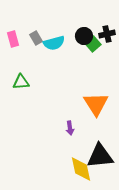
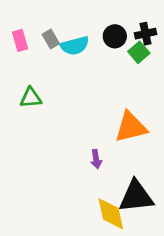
green square: (93, 44) -> (139, 52), moved
orange triangle: (96, 104) -> (131, 127), turned 48

